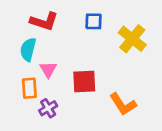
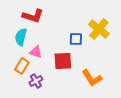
blue square: (94, 21) -> (76, 39), moved
pink triangle: (48, 69) -> (36, 52), turned -40
orange rectangle: (29, 88) -> (22, 66), turned 35

